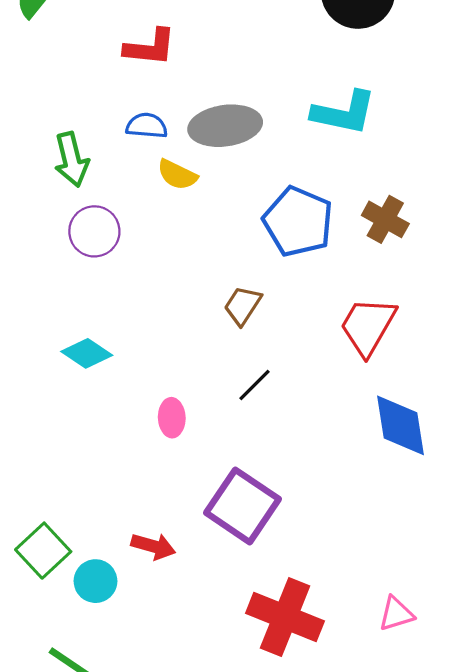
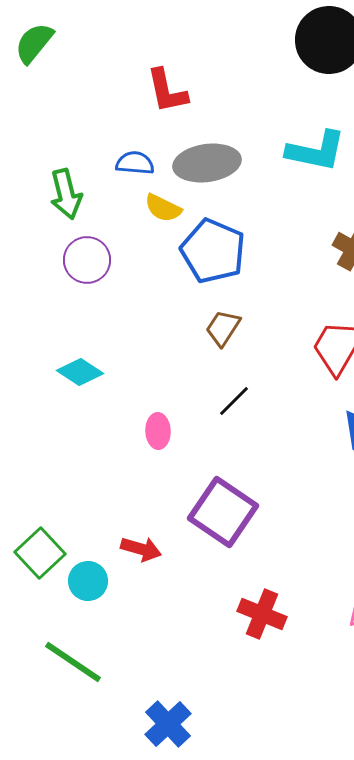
red L-shape: (150, 47) -> (167, 91), moved, turned 72
blue pentagon: (298, 222) -> (213, 251), moved
red cross: (285, 617) -> (262, 614), size x0.7

